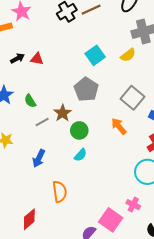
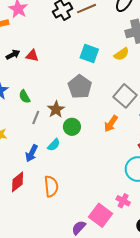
cyan square: (95, 55) -> (89, 54), turned -36
gray line: (42, 122) -> (36, 118), turned -40
orange arrow: (119, 126) -> (111, 124), turned -108
cyan semicircle: (80, 155) -> (54, 145), moved
red diamond: (29, 219) -> (18, 182), moved

